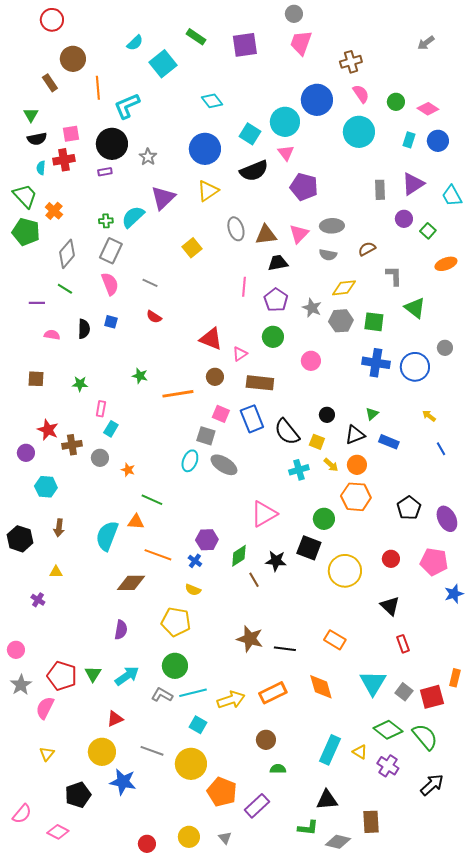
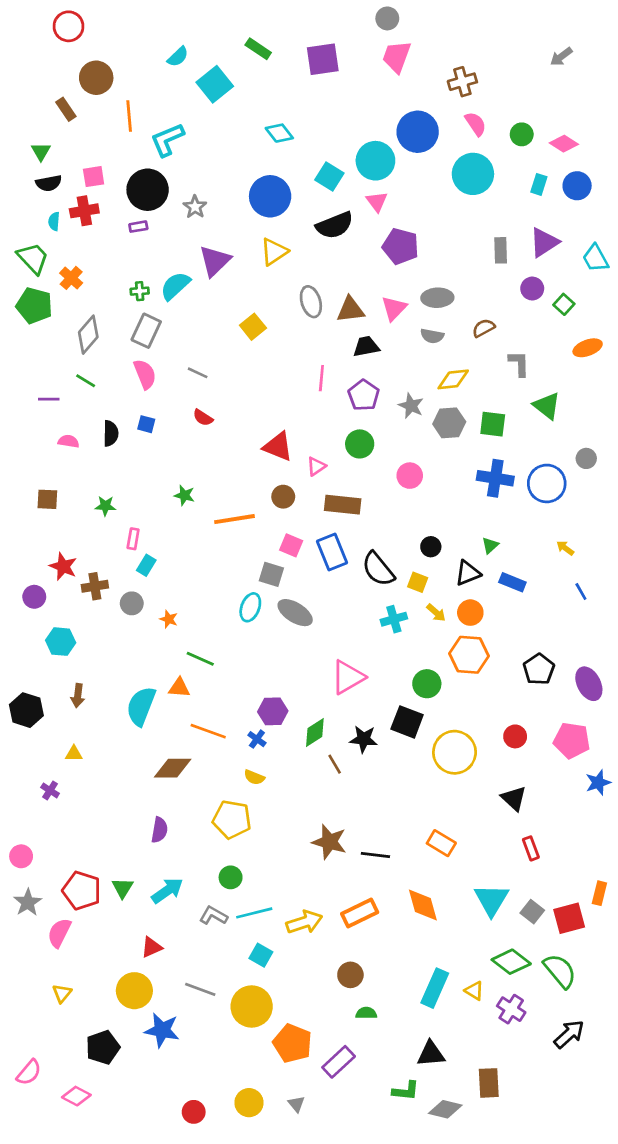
green circle: (175, 666) -> (231, 877), size x0.7

